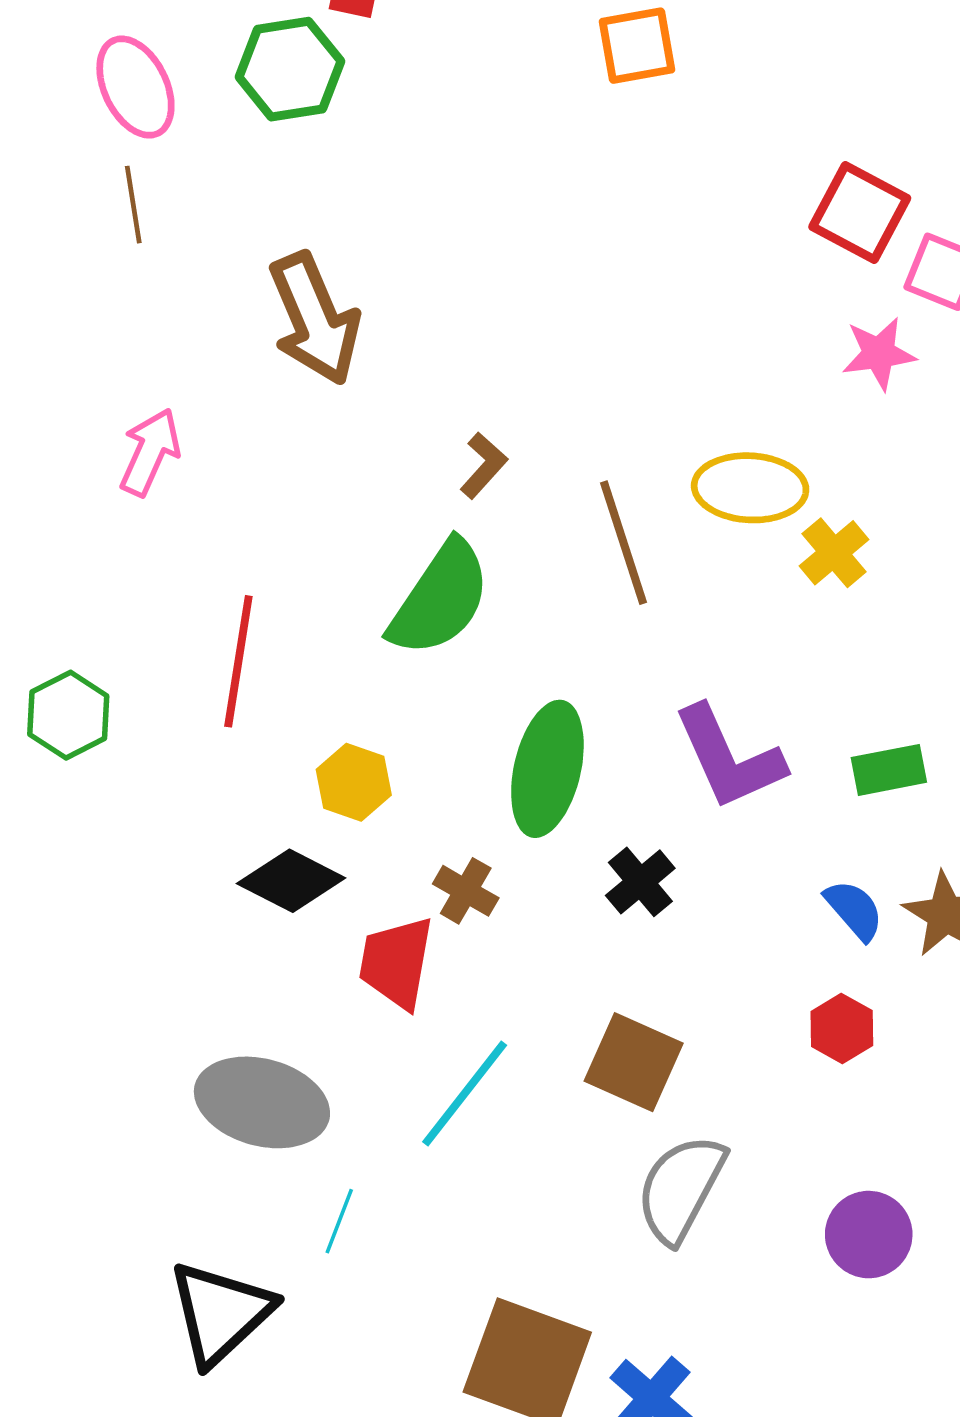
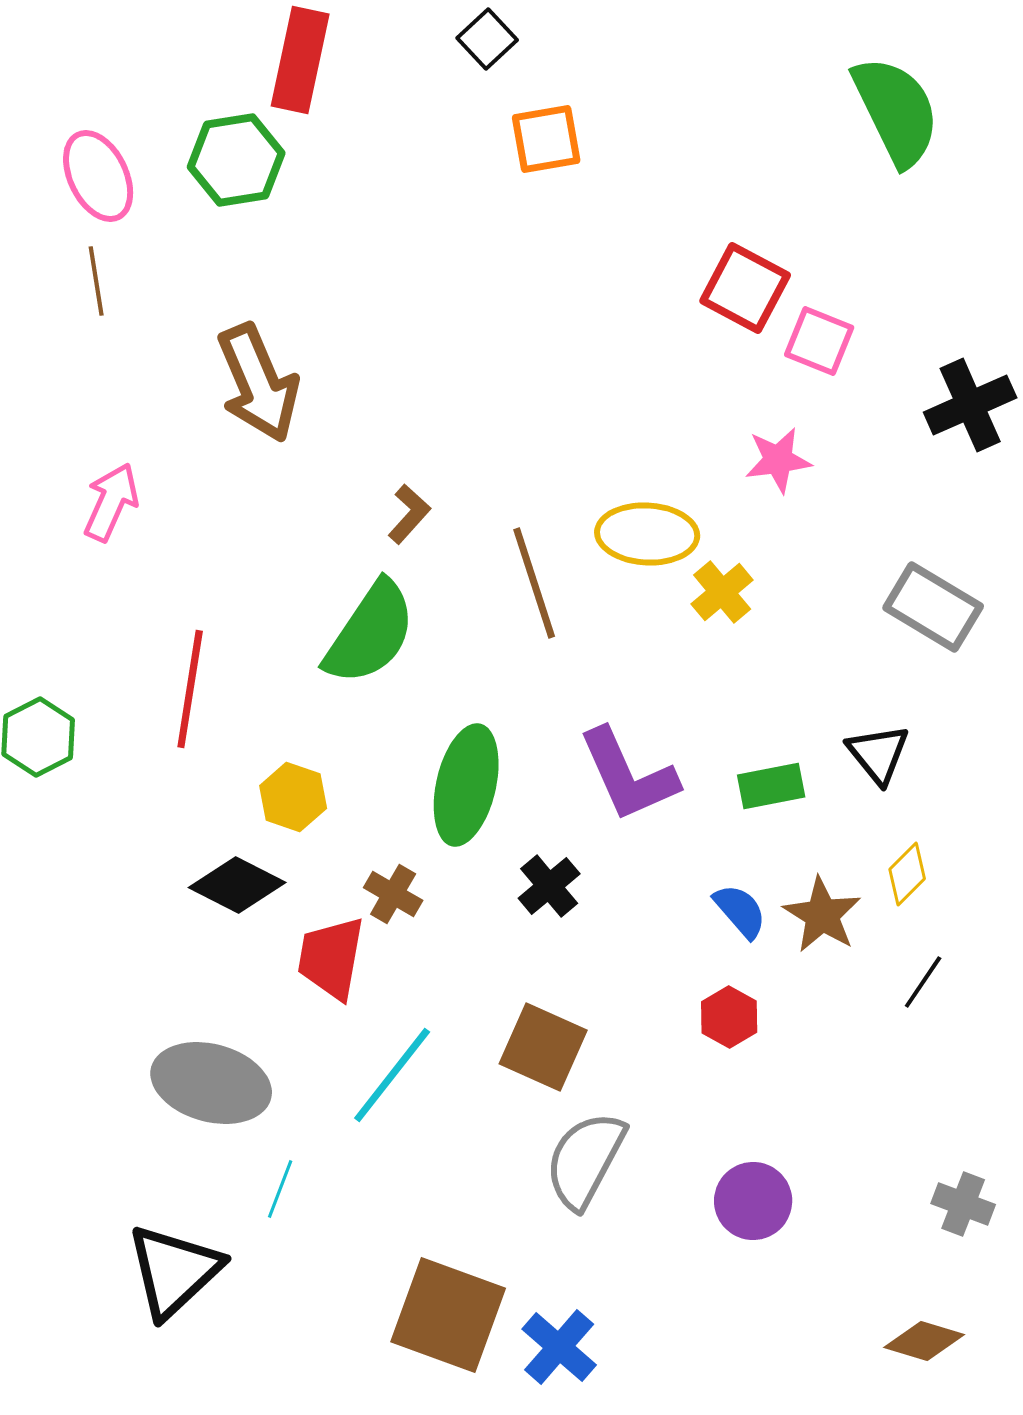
pink star: (879, 353) -> (778, 460), moved

